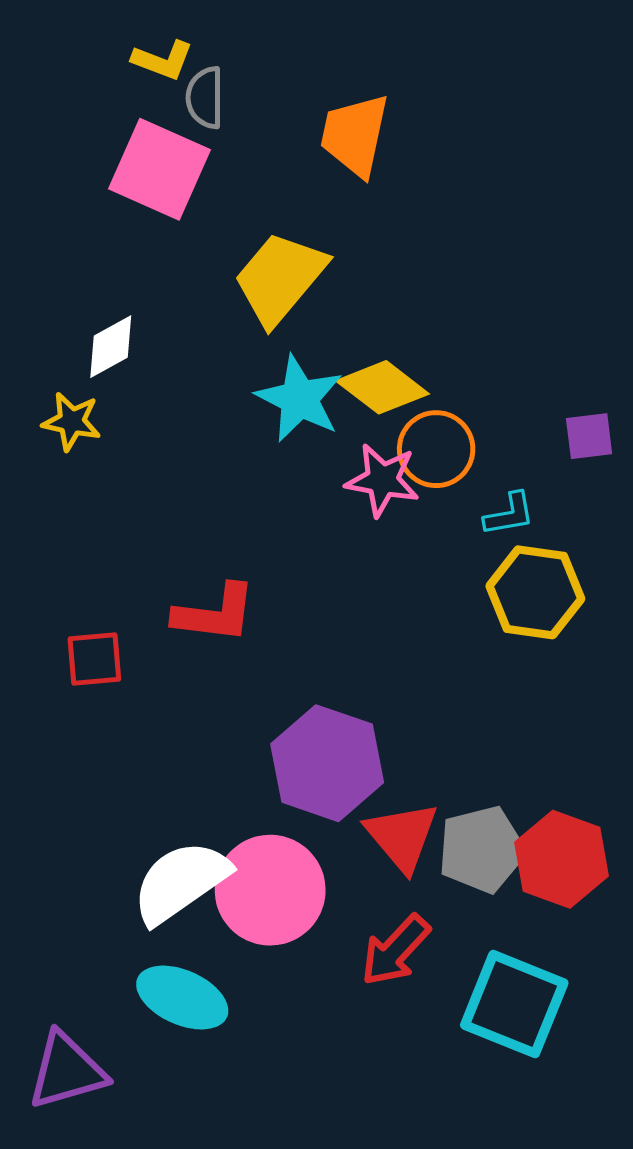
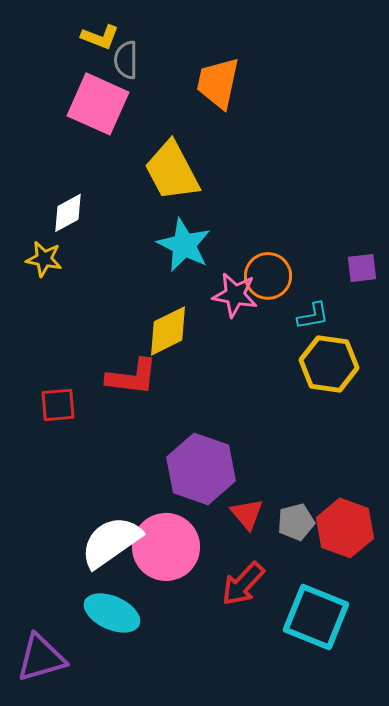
yellow trapezoid: (280, 278) -> (172, 171), turned -68
yellow diamond: (382, 387) -> (168, 331), moved, turned -64
red triangle: (402, 836) -> (247, 514), size x0.7
gray pentagon: (482, 849) -> (296, 522), size x0.7

